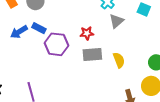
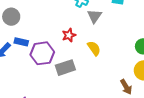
gray rectangle: (92, 55) -> (65, 68), moved
yellow semicircle: (119, 60) -> (94, 48), moved

